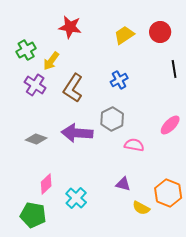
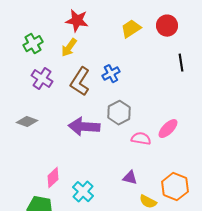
yellow arrow: (51, 61) -> (69, 48), moved
blue cross: (119, 80) -> (111, 74), moved
pink ellipse: (170, 125) -> (168, 129), moved
gray diamond: (36, 139) -> (27, 122), moved

